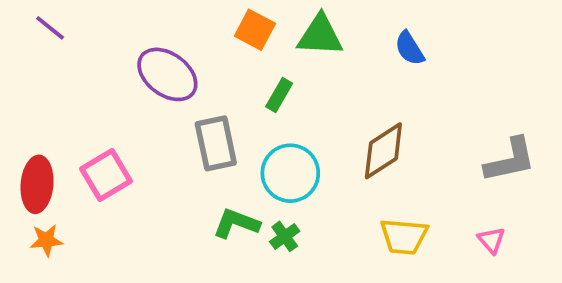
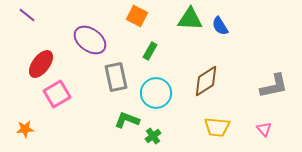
green triangle: (320, 35) -> (190, 19), moved
red ellipse: (37, 184) -> (41, 64), moved, turned 32
green cross: (285, 236) -> (153, 136), moved

